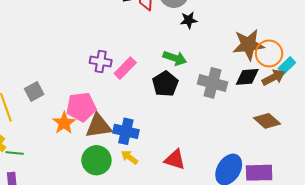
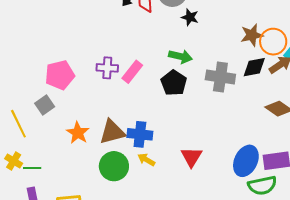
black star: (189, 20) -> (190, 17), turned 30
brown star: (248, 45) -> (252, 35), size x0.7
pink pentagon: (81, 107) -> (60, 75), moved
red triangle: (175, 160) -> (191, 157), turned 50

